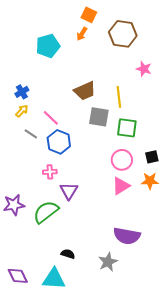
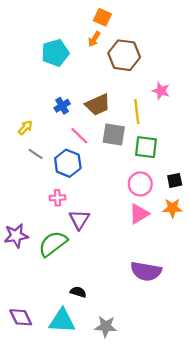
brown hexagon: (123, 34) -> (124, 55), moved
pink star: (144, 69) -> (161, 91), moved
blue cross: (22, 92) -> (62, 106), moved
pink line: (51, 118) -> (79, 136), moved
gray star: (108, 262) -> (106, 326), moved, turned 30

